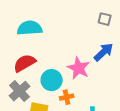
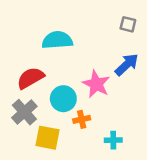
cyan semicircle: (30, 28) -> (57, 40), moved

